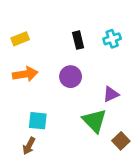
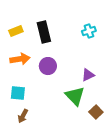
black rectangle: (78, 40) -> (44, 32), moved, size x1.5
purple circle: (71, 77) -> (48, 66), moved
cyan square: (38, 121) -> (18, 93), moved

